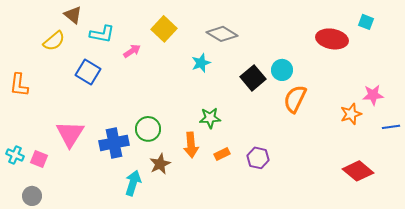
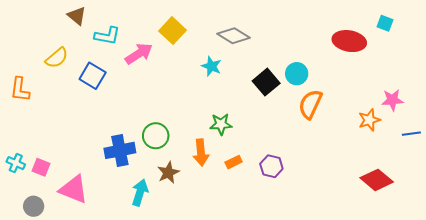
yellow semicircle: (54, 41) -> (57, 58), moved
pink arrow: (132, 51) -> (139, 54), size x1.5
cyan star: (201, 63) -> (211, 66), turned -30
pink triangle: (70, 134) -> (74, 189), moved, turned -40

